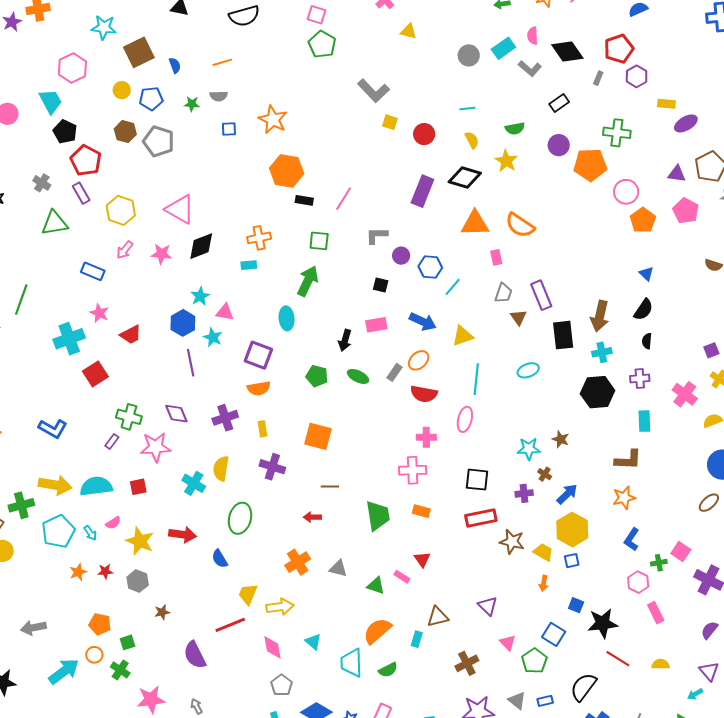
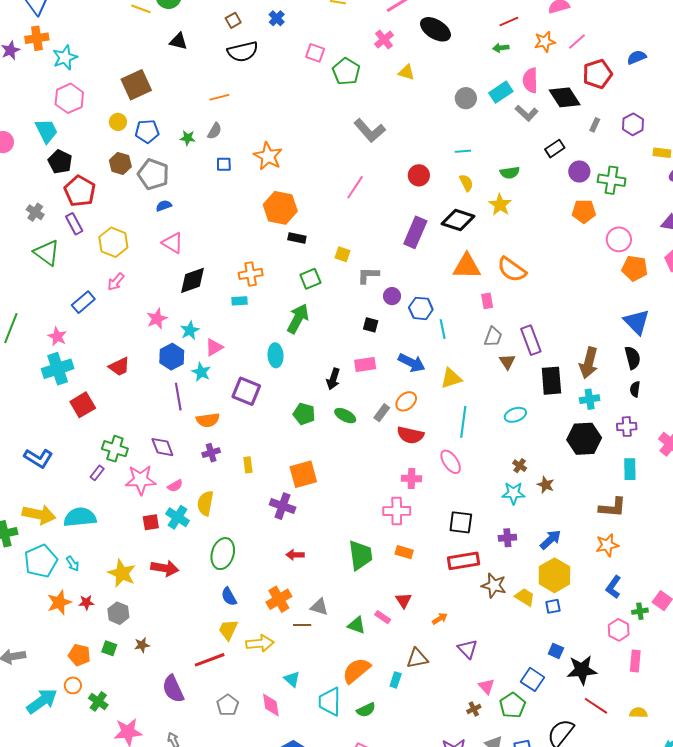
cyan star: (104, 27) -> (65, 58), moved, turned -30
pink semicircle: (533, 36) -> (530, 80), size x1.4
green pentagon: (322, 44) -> (346, 71), moved
red pentagon: (619, 49) -> (597, 74), moved
blue semicircle: (175, 65) -> (164, 206), moved, turned -91
gray semicircle: (219, 96) -> (215, 131), turned -60
yellow square: (390, 122) -> (342, 254), moved
purple circle: (559, 145) -> (579, 171), moved
orange pentagon: (590, 165) -> (584, 211), size x0.7
pink line: (344, 199) -> (355, 187), moved
pink triangle: (180, 209) -> (173, 243), size x0.7
orange pentagon: (643, 220) -> (635, 268), turned -30
green triangle: (55, 223) -> (47, 253), turned 44
green square: (319, 241) -> (310, 279), turned -30
pink star: (161, 254) -> (157, 319), moved, turned -30
blue rectangle: (93, 271) -> (83, 302), turned -65
blue triangle: (646, 274) -> (637, 322), size x1.8
cyan line: (453, 287) -> (443, 329), turned -54
black semicircle: (643, 310) -> (633, 358), turned -50
pink triangle: (225, 312) -> (214, 347), turned -42
pink star: (99, 313) -> (57, 336), moved
orange semicircle: (259, 388) -> (208, 420), moved
purple cross: (225, 418) -> (211, 453), size x0.7
pink ellipse: (465, 419) -> (451, 462), turned -50
orange square: (318, 436) -> (303, 474), turned -32
purple cross: (272, 467) -> (283, 506), moved
brown cross: (545, 474) -> (520, 466), moved
red square: (138, 487) -> (151, 522), moved
brown line: (330, 487) -> (302, 625), moved
pink semicircle: (113, 523) -> (175, 486), moved
blue semicircle: (220, 559) -> (229, 597), moved
orange star: (78, 572) -> (59, 602), size x1.4
orange arrow: (544, 583) -> (440, 619), moved, turned -133
pink rectangle: (656, 613) -> (635, 661), turned 30
green square: (127, 642) -> (109, 648), moved, turned 35
pink diamond: (273, 647) -> (271, 705), moved
brown cross: (467, 663) -> (474, 709), moved, size x0.6
gray pentagon: (281, 685) -> (228, 705), moved

